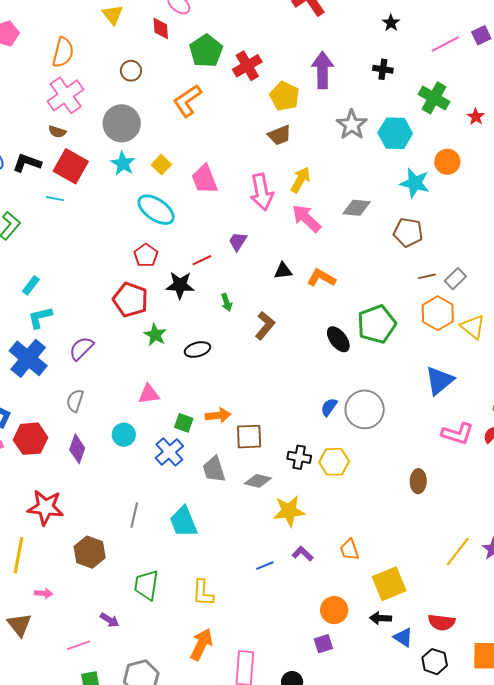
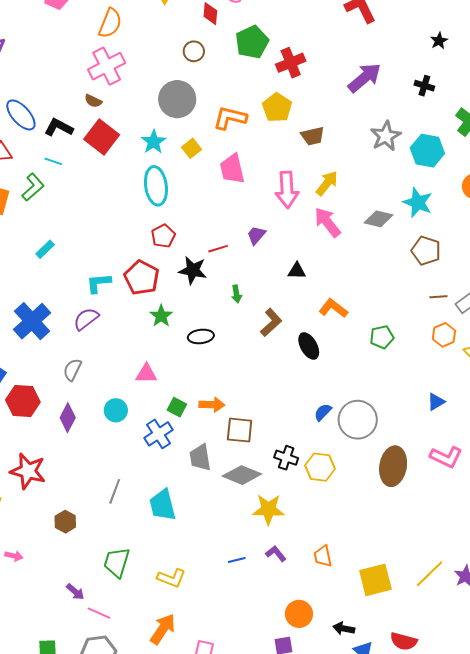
purple arrow: (322, 70) -> (364, 78), turned 42
brown circle: (131, 71) -> (194, 51), moved
yellow pentagon: (285, 96) -> (277, 108), moved
orange L-shape: (187, 101) -> (230, 118), moved, turned 40
gray circle: (122, 123) -> (177, 99), moved
cyan star: (415, 183) -> (418, 202), moved
cyan line: (55, 199) -> (53, 161), moved
cyan ellipse: (156, 210) -> (156, 186), moved, turned 39
orange L-shape: (321, 278) -> (333, 308), moved
orange hexagon: (438, 313) -> (444, 335), size x0.7
cyan L-shape: (40, 317) -> (99, 283), moved
green pentagon: (377, 324) -> (382, 337), size x0.6
black ellipse: (338, 339) -> (309, 346), moved
blue triangle: (439, 381) -> (436, 402), size x0.6
gray diamond: (258, 481) -> (242, 475), size x1.4
brown ellipse: (418, 481) -> (393, 466), moved, size x1.6
brown hexagon: (90, 552) -> (65, 522), size x0.7
yellow square: (389, 584) -> (375, 580), moved
yellow L-shape: (203, 593) -> (171, 578), turned -80
pink line: (79, 645) -> (99, 613), moved, turned 35

